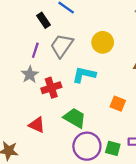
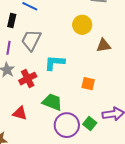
black rectangle: (43, 20) -> (12, 20), turned 56
yellow circle: (103, 42) -> (82, 25), moved
green square: (113, 148) -> (90, 124), turned 32

